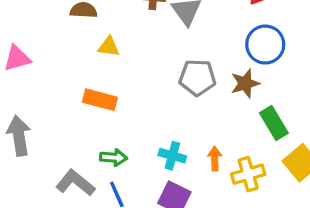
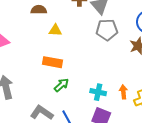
gray pentagon: (197, 78) -> (107, 30), moved
green arrow: (114, 158) -> (61, 85), moved, turned -42

